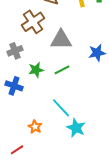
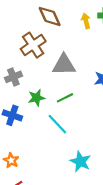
cyan line: (61, 108) -> (57, 124), moved
orange star: (35, 127) -> (11, 160), moved

